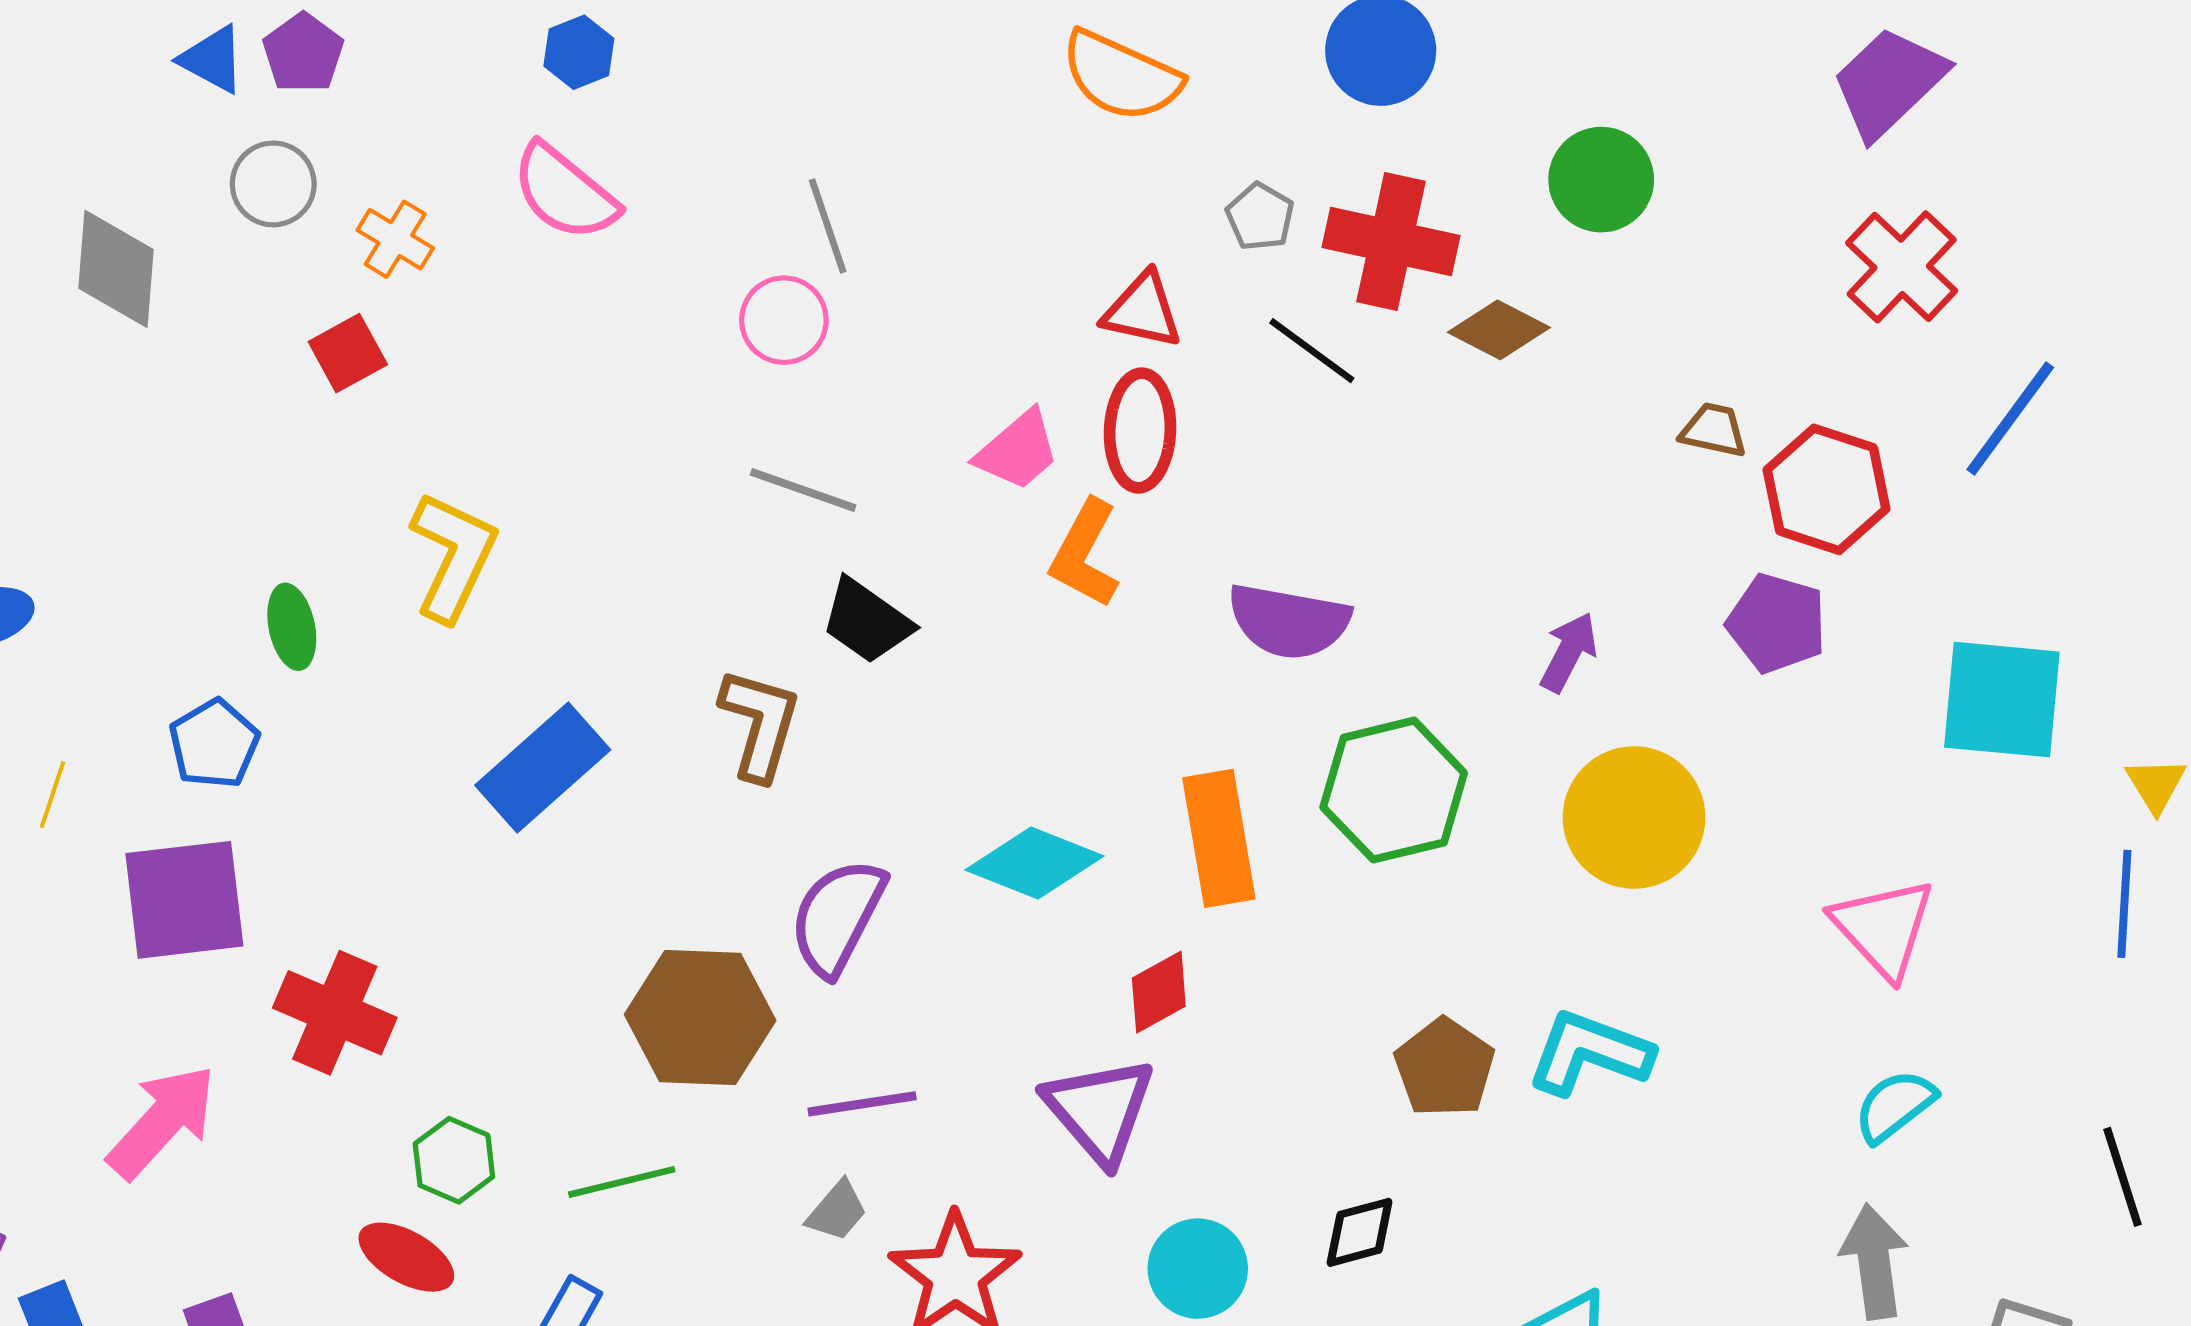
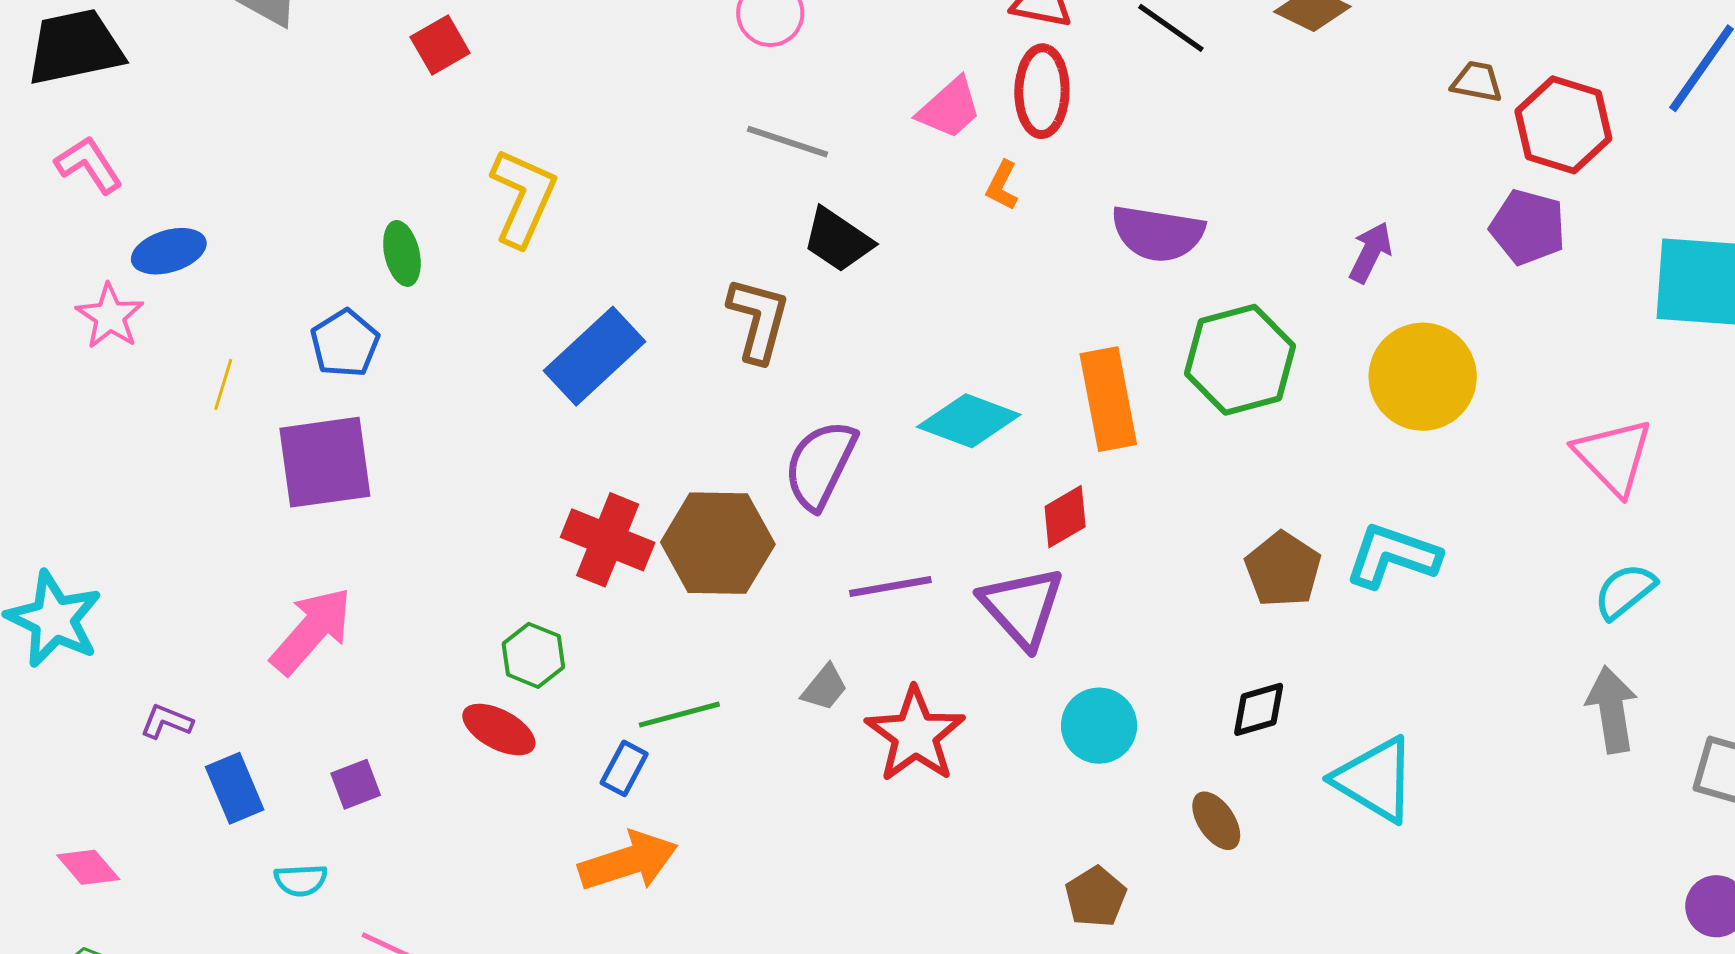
orange L-shape: (1085, 554) -> (1002, 186), size x0.6
red cross: (335, 1013) -> (608, 540), moved
purple line: (862, 1104) -> (890, 586), moved
green line: (622, 1182) -> (679, 715), moved
black diamond: (1360, 1232) -> (1259, 709), moved

